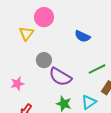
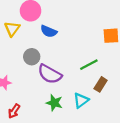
blue semicircle: (82, 36) -> (49, 31), moved

